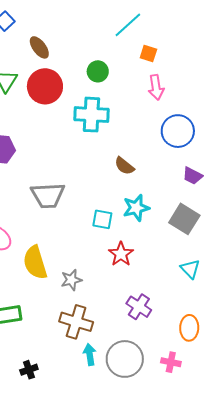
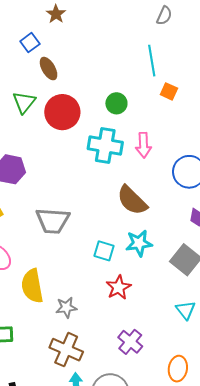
cyan line: (128, 25) -> (152, 61), turned -64
brown ellipse: (39, 47) -> (49, 69), moved
pink arrow: (156, 87) -> (144, 145), moved
brown semicircle: (124, 166) -> (132, 200), size x1.6

